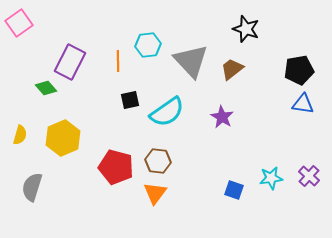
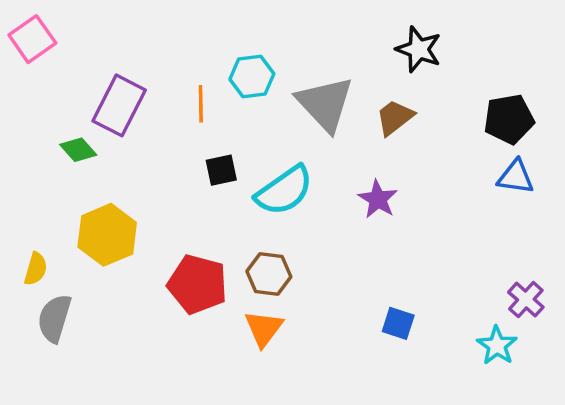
yellow semicircle: (20, 135) -> (36, 269), moved
cyan star: (271, 178) -> (497, 345), moved, turned -30

